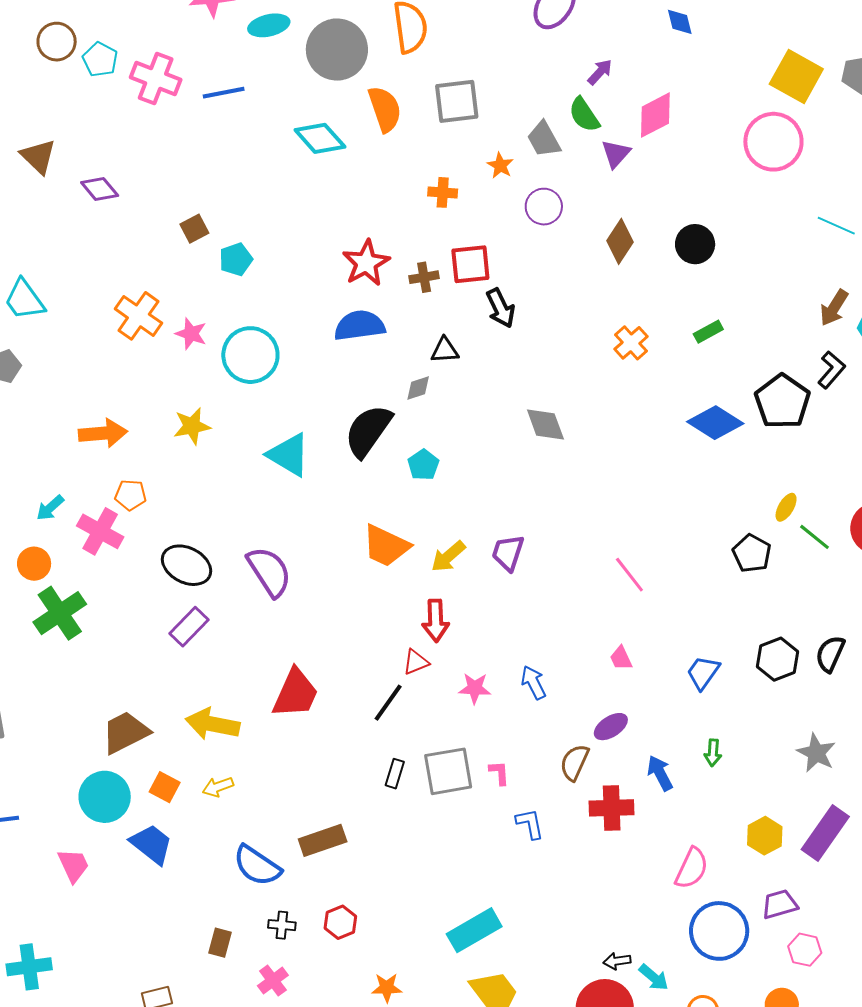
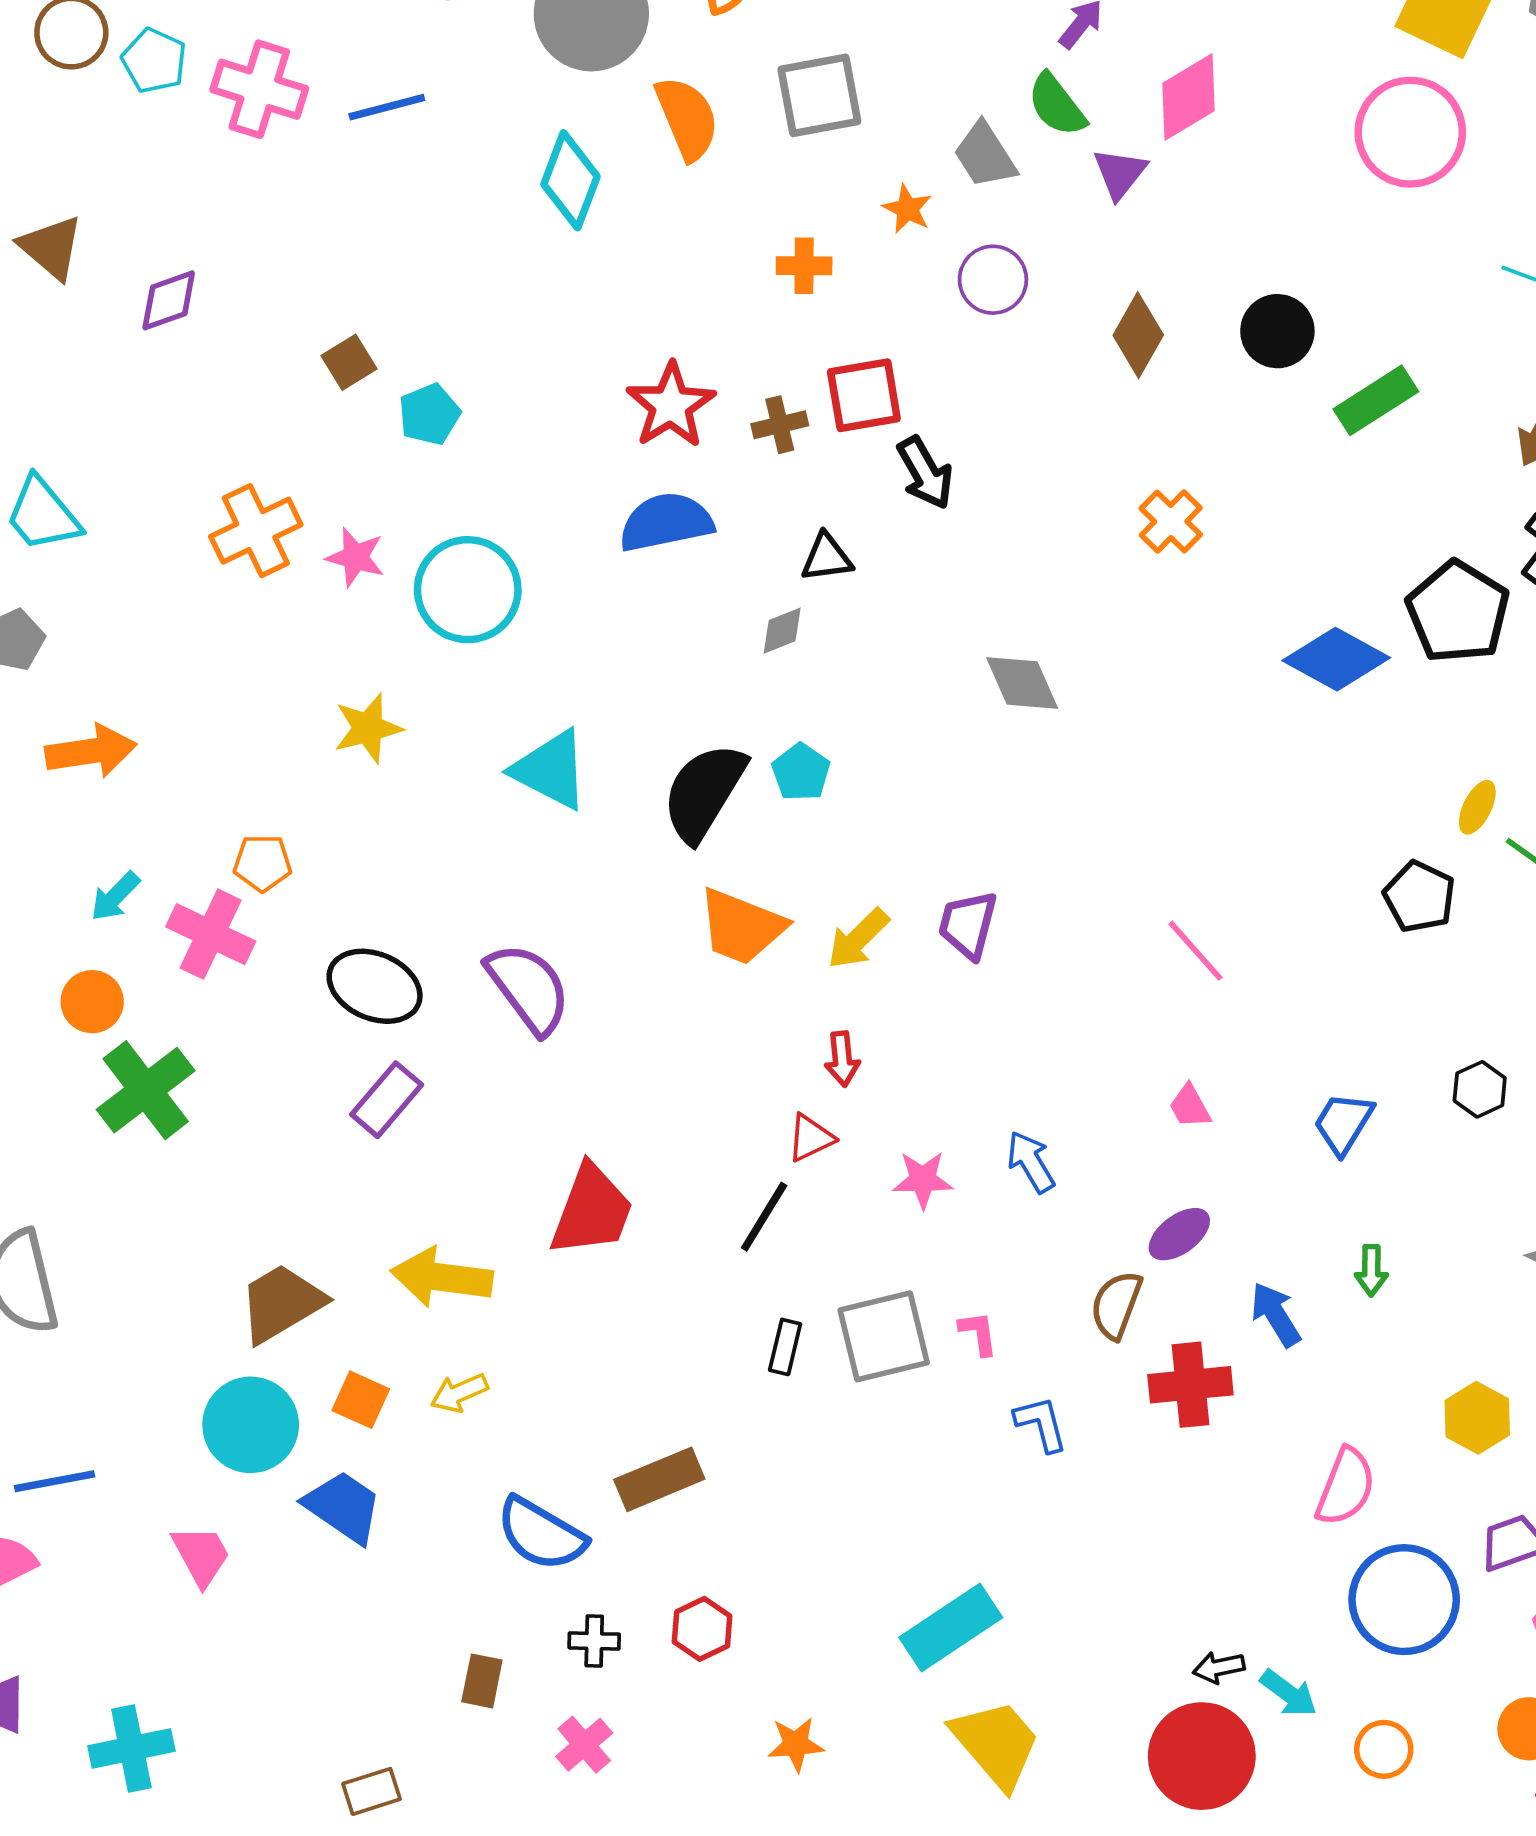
cyan diamond: (320, 138) -> (571, 180), turned 66
purple diamond: (100, 189) -> (169, 300), turned -66
orange cross: (138, 316) -> (256, 531), turned 33
green rectangle: (708, 332) -> (1376, 400), moved, size x1.5
black semicircle: (368, 431) -> (704, 792), moved
orange arrow: (103, 433) -> (91, 751), moved
red arrow: (436, 621) -> (842, 1059), size x0.7
black hexagon: (777, 659) -> (1480, 1089), size x0.7

